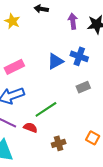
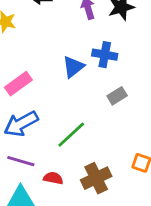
red semicircle: (30, 128) -> (53, 178), moved
brown cross: (59, 143) -> (96, 178), size x1.5

